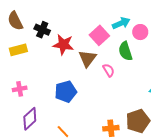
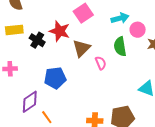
black cross: (42, 30) -> (37, 40), moved
pink square: (99, 35) -> (83, 13), moved
purple diamond: (30, 119) -> (30, 102), moved

